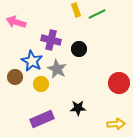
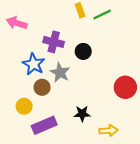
brown circle: (15, 77) -> (42, 87), moved
yellow circle: (41, 84) -> (24, 106), moved
yellow arrow: (116, 124) -> (108, 131), moved

